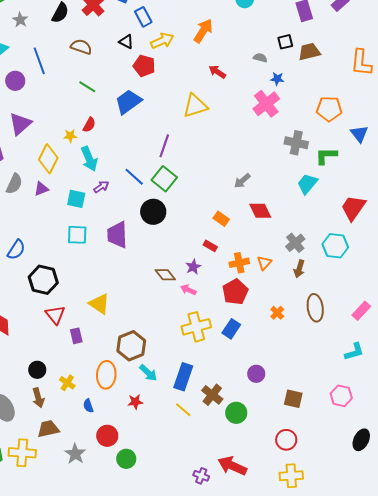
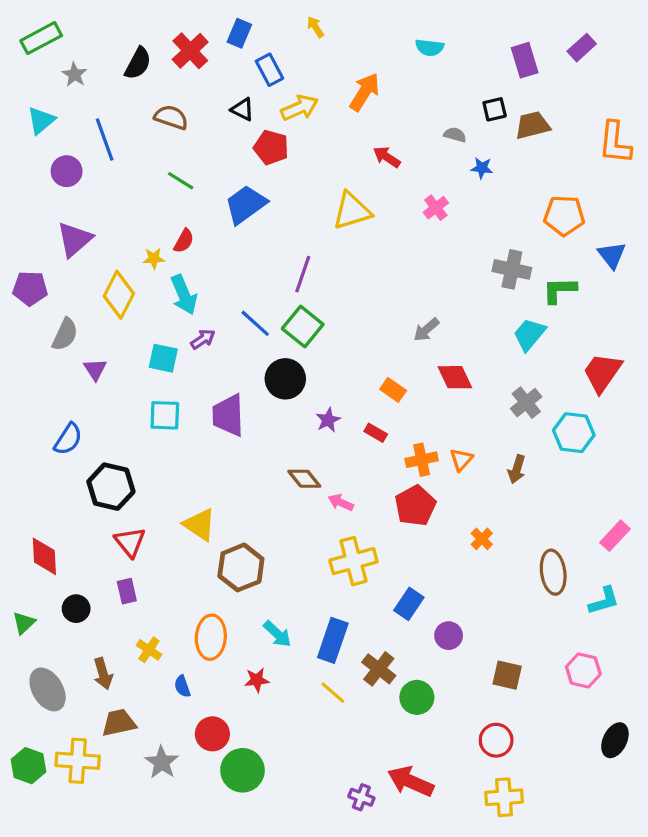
pink cross: (266, 104) -> (436, 208), moved, size x0.6
purple triangle: (41, 189) -> (95, 369), moved, turned -42
gray cross: (295, 243) -> (526, 403), moved
purple star: (193, 267) -> (328, 420), moved
brown ellipse: (315, 308) -> (553, 572), moved
blue rectangle: (231, 329) -> (409, 604), moved
purple rectangle: (76, 336) -> (127, 591), moved
brown hexagon: (131, 346) -> (241, 567), moved
black circle: (37, 370) -> (76, 609), moved
green circle: (126, 459) -> (242, 770), size x1.4

